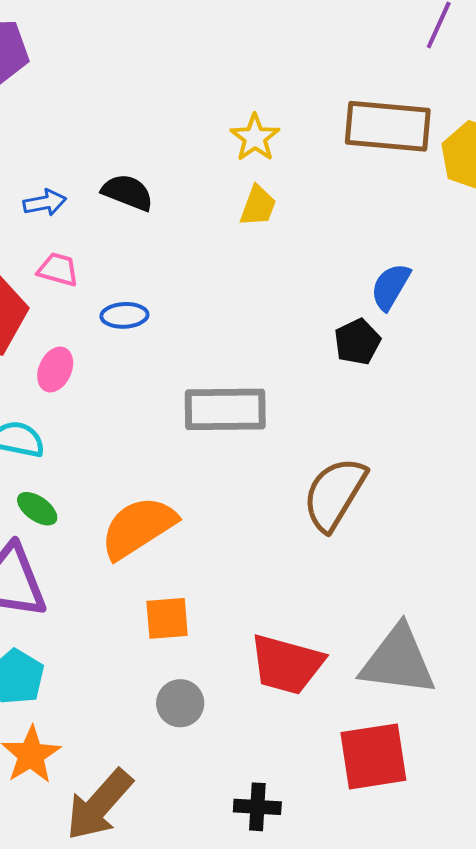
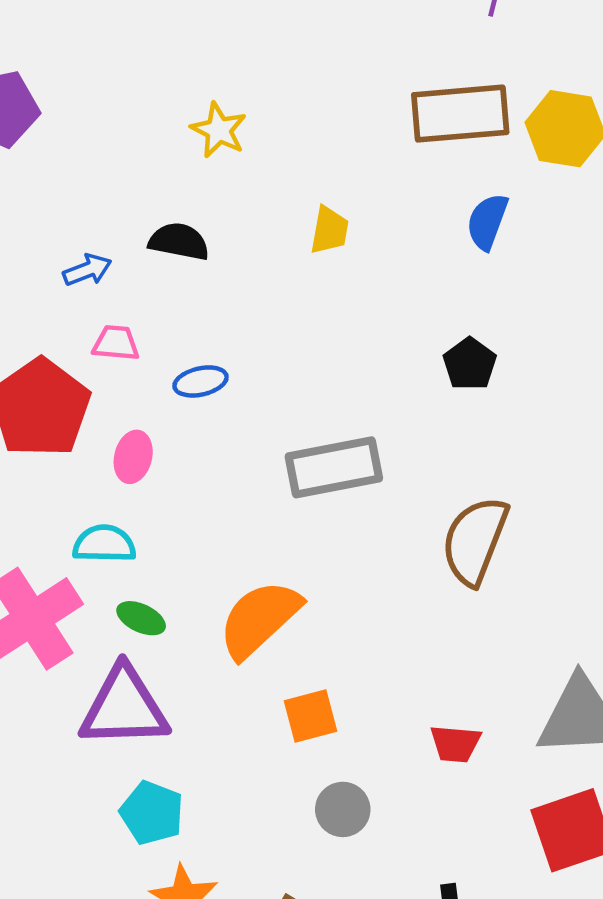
yellow star: (255, 138) -> (219, 130), moved
blue semicircle: (391, 287) -> (487, 222), moved
red trapezoid: (287, 664) -> (455, 744), size x0.6

